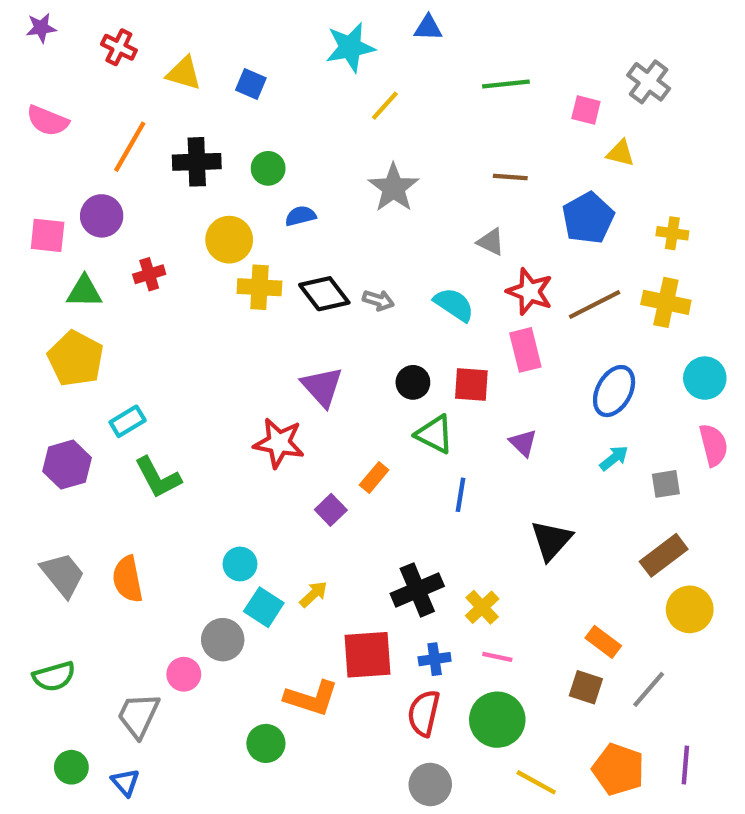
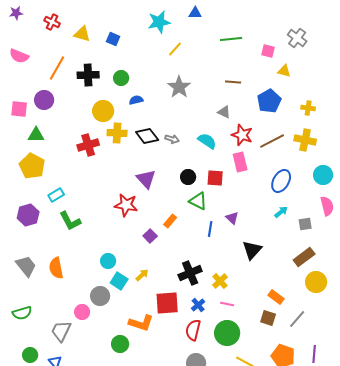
red cross: (149, 274) -> (88, 145), moved, size x1.5
purple triangle: (523, 443) -> (232, 218), moved
blue cross: (435, 659) -> (198, 305), turned -32

